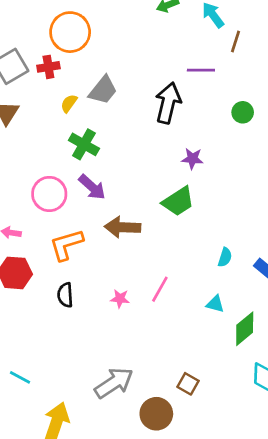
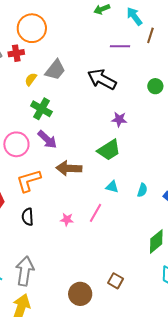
purple line: (201, 70) -> (120, 46), moved
black arrow: (168, 103) -> (102, 79), turned -76
cyan triangle: (215, 304) -> (112, 187), moved
gray arrow: (114, 383) -> (25, 271), moved, turned -48
brown circle: (156, 414) -> (80, 294), moved

